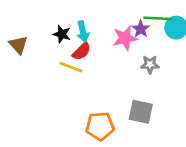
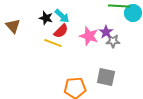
purple star: (141, 29) -> (106, 32), moved
cyan arrow: (83, 32) -> (62, 16), turned -35
pink star: (125, 38) -> (89, 36), moved, turned 30

